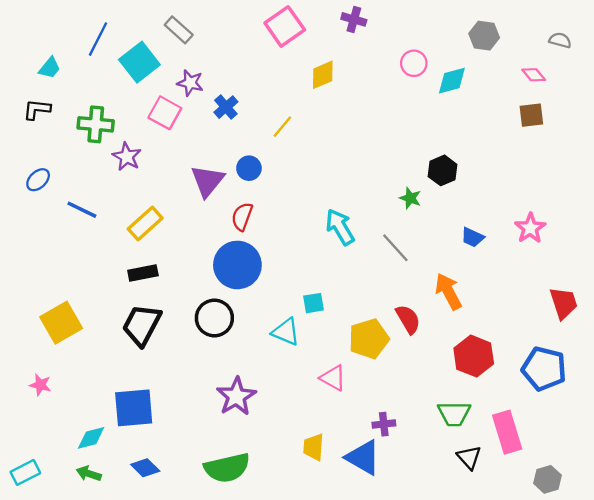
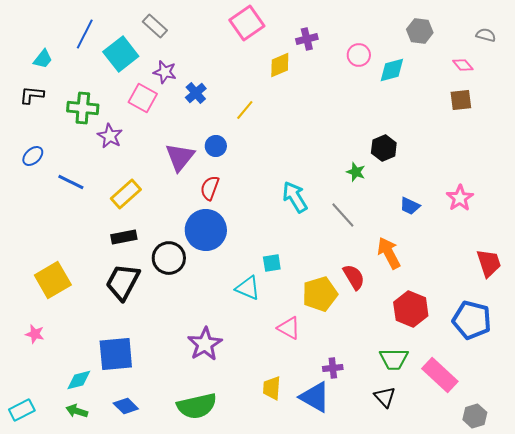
purple cross: (354, 19) -> (307, 39), moved, turned -30
black circle: (214, 318) -> (169, 258), moved
pink rectangle: (507, 432) -> (440, 375), turned -30
black triangle: (469, 457) -> (385, 397), moved

